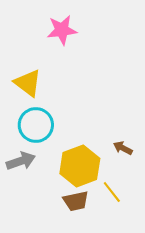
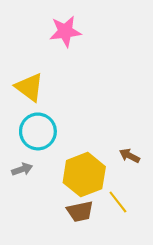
gray arrow: (21, 161) -> (22, 169), size x0.7

